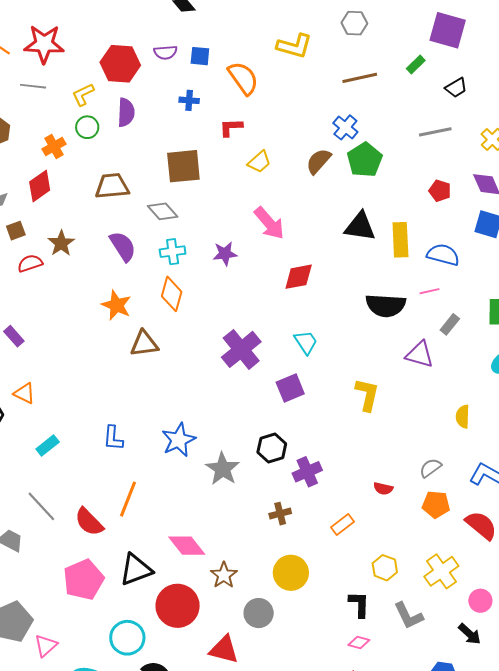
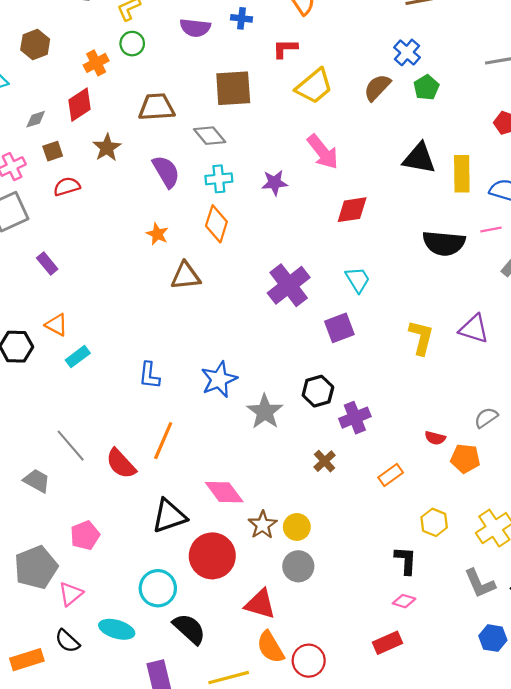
purple semicircle: (126, 112) -> (195, 28), moved, turned 92
green pentagon: (365, 160) -> (426, 87), size x0.7
yellow trapezoid: (259, 162) -> (314, 86), size x1.5
brown star: (61, 243) -> (107, 148), moved
orange star: (116, 305) -> (157, 234), size x0.7
purple triangle: (420, 354) -> (474, 329), moved
cyan rectangle: (48, 445) -> (78, 357), moved
orange pentagon: (436, 505) -> (465, 458), moved
brown cross: (280, 514) -> (325, 461), turned -30
yellow circle: (291, 573) -> (297, 527), moved, size x0.7
pink pentagon: (84, 580) -> (85, 535), moved, size x0.7
gray L-shape: (409, 616) -> (480, 583), moved

